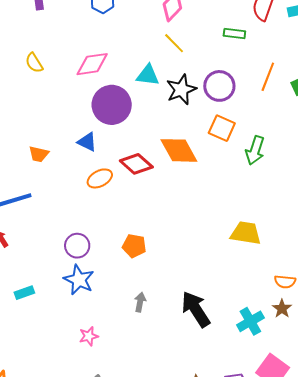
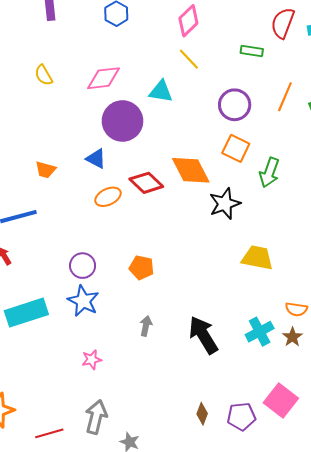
black star: (181, 90) -> (225, 204), moved
cyan rectangle: (24, 293) -> (26, 313), size x2.0
cyan cross: (250, 321) -> (260, 332), moved

